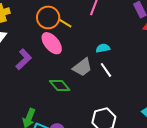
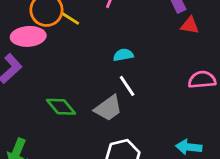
pink ellipse: (52, 43) -> (28, 36), moved, turned -55
gray trapezoid: (82, 67) -> (108, 108), moved

